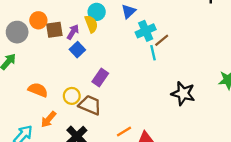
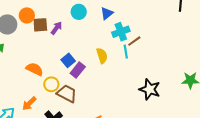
yellow semicircle: (91, 24) -> (102, 56), moved
blue square: (77, 50) -> (68, 60), moved
orange semicircle: (38, 90) -> (35, 69), moved

